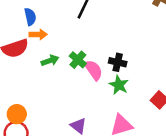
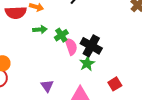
black cross: (118, 62) -> (91, 46), size x1.5

